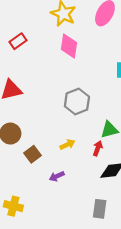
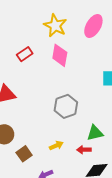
red rectangle: (18, 41) -> (25, 54), moved
red arrow: (98, 148) -> (84, 150), turned -112

